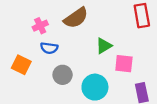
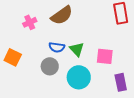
green triangle: (104, 46) -> (77, 49), moved, turned -42
blue semicircle: (49, 48) -> (57, 47), moved

